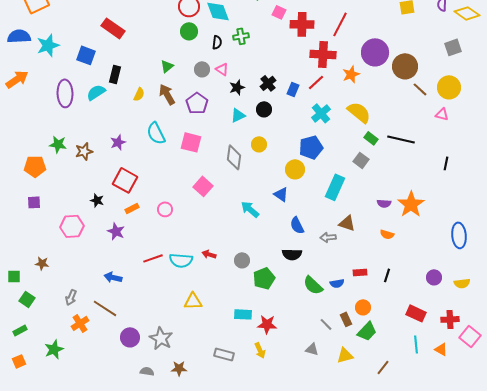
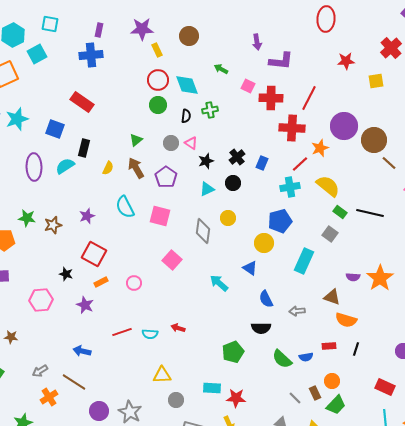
red line: (316, 82) -> (300, 164), moved
cyan cross: (321, 113) -> (290, 187), turned 30
brown triangle: (347, 223) -> (332, 297), moved
orange semicircle: (387, 234) -> (346, 320), moved, size x1.5
cyan semicircle: (181, 260) -> (150, 334), size x0.7
gray circle: (242, 260) -> (176, 400), moved
gray arrow: (71, 297) -> (40, 371), turned 35

